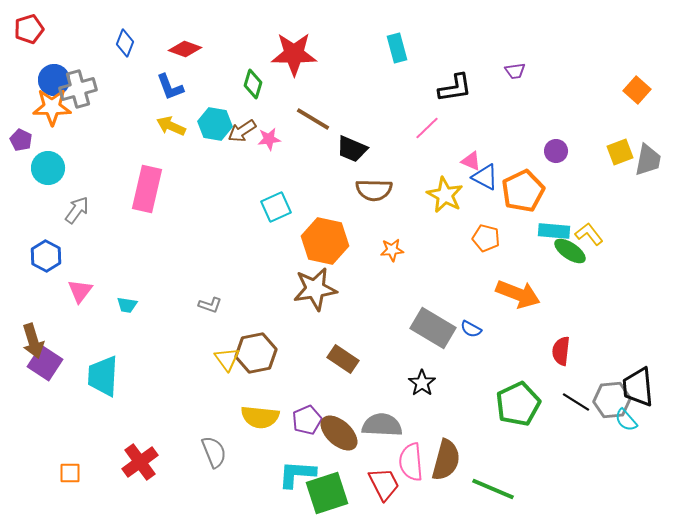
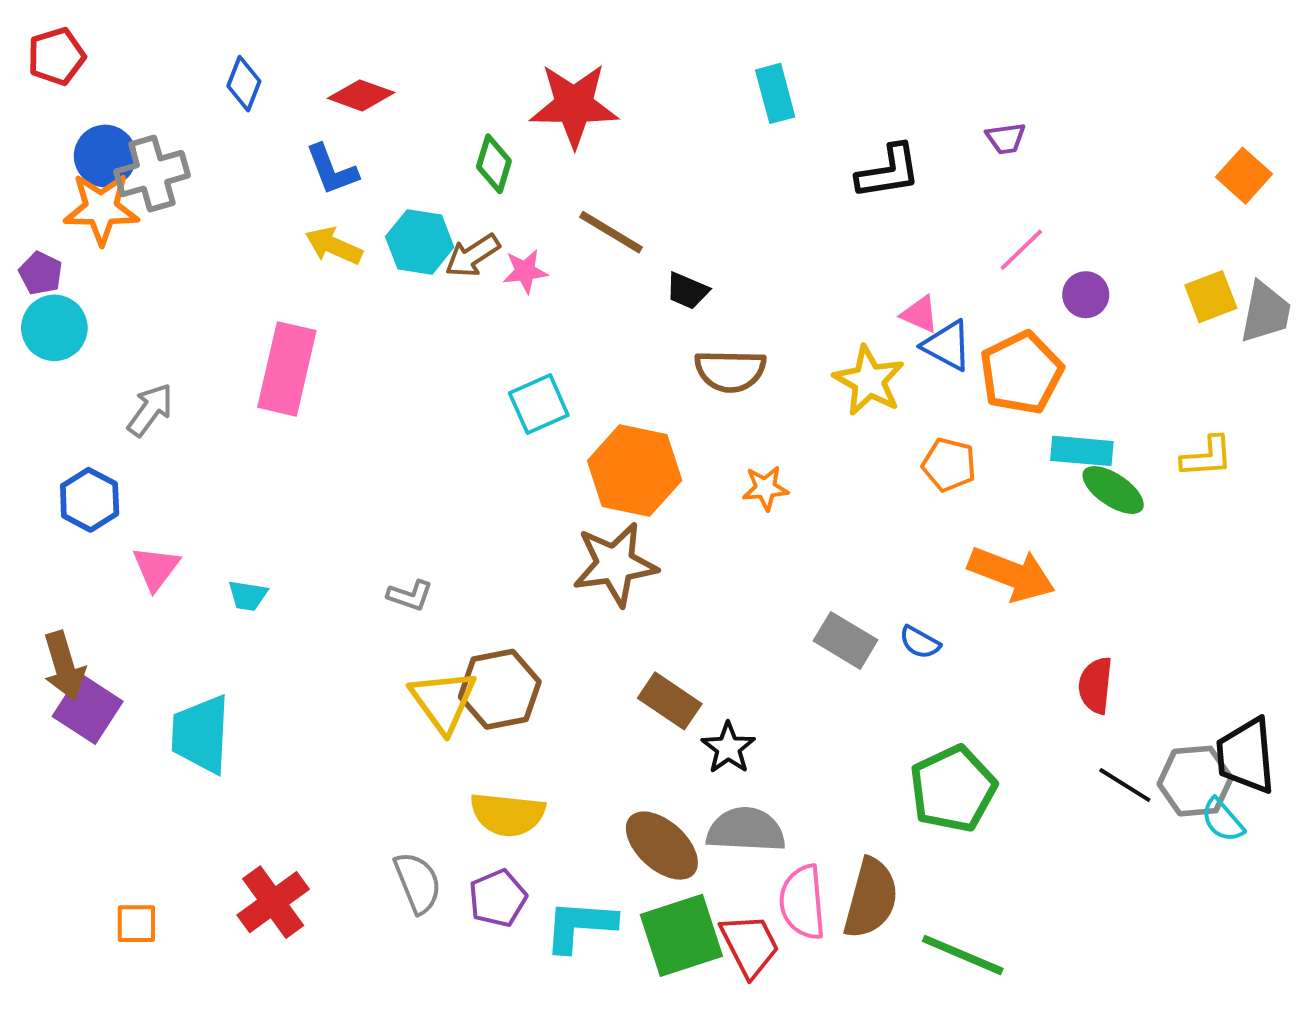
pink line: (427, 128) -> (1021, 250), moved
black trapezoid: (352, 149) -> (687, 291), size x0.7
cyan circle: (48, 168) -> (54, 328), moved
yellow L-shape: (589, 234) -> (1207, 457), moved, turned 124
gray rectangle: (433, 328) -> (846, 640), size x0.7
yellow triangle: (227, 359) -> (443, 701), size x1.4
black star: (422, 383) -> (728, 748), moved
green pentagon: (518, 404) -> (953, 789), moved
purple pentagon: (307, 420) -> (498, 898), moved
green square: (327, 493) -> (681, 935), moved

